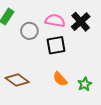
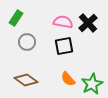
gray circle: (29, 31) -> (27, 42), moved
green star: (85, 84) -> (92, 84), size x1.5

